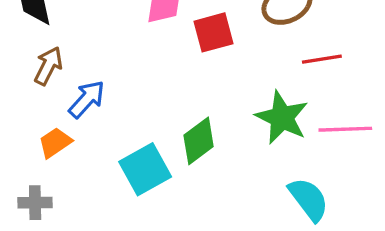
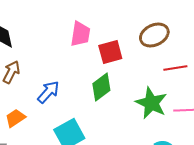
blue arrow: (87, 99) -> (48, 92), moved
green diamond: (199, 141) -> (101, 87), moved

